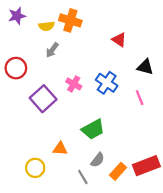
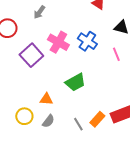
pink cross: (74, 84) -> (58, 42), size x1.5
gray semicircle: (98, 160) -> (48, 121), moved
gray line: (83, 177) -> (78, 124), moved

